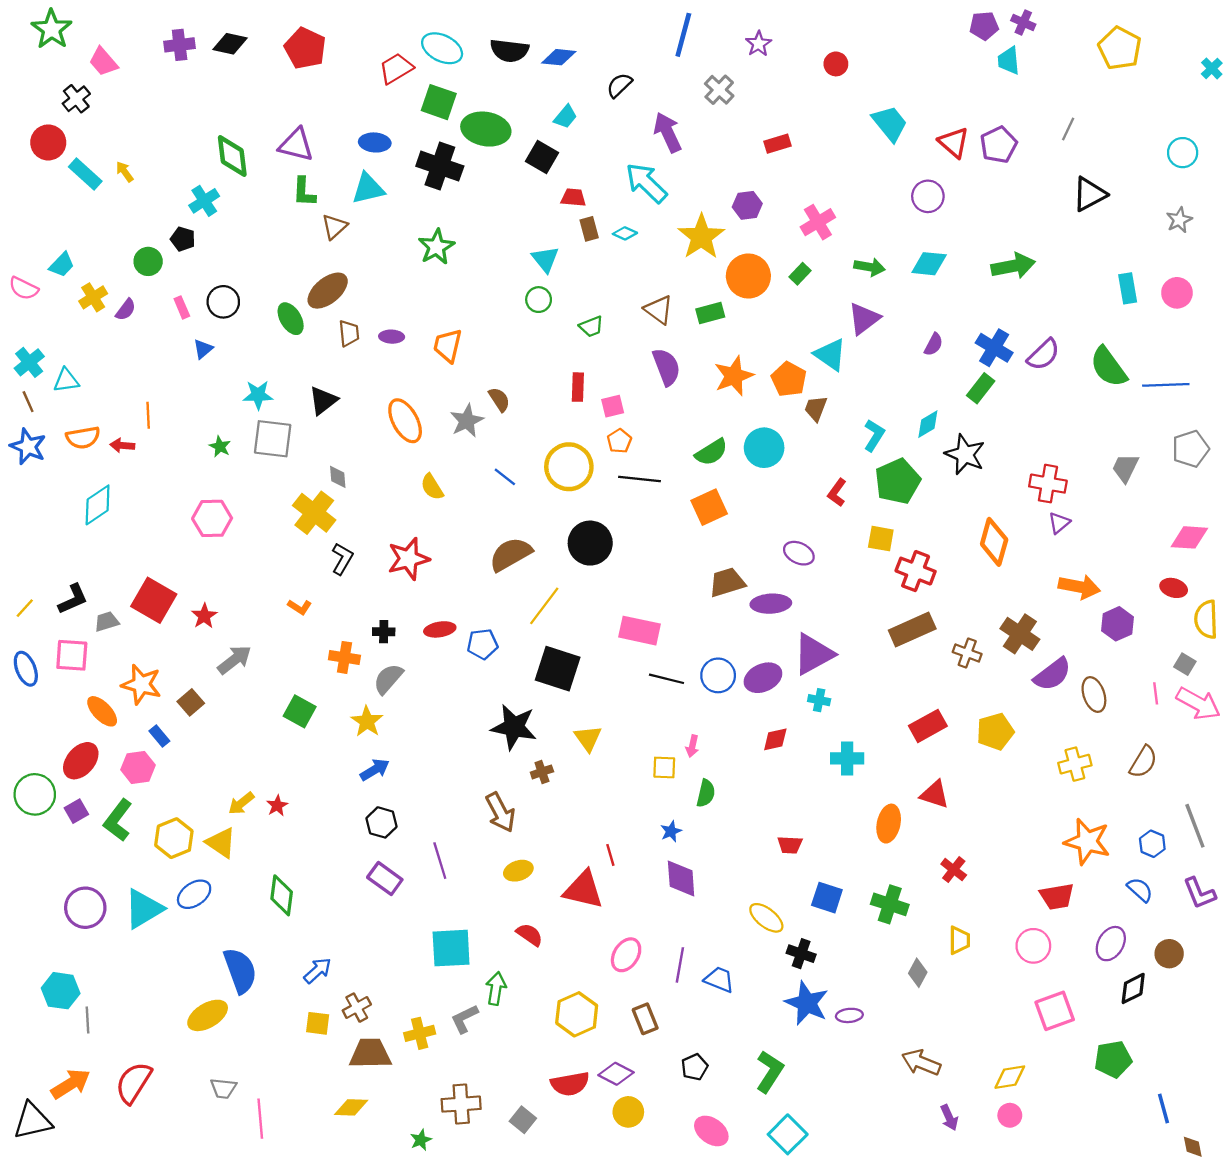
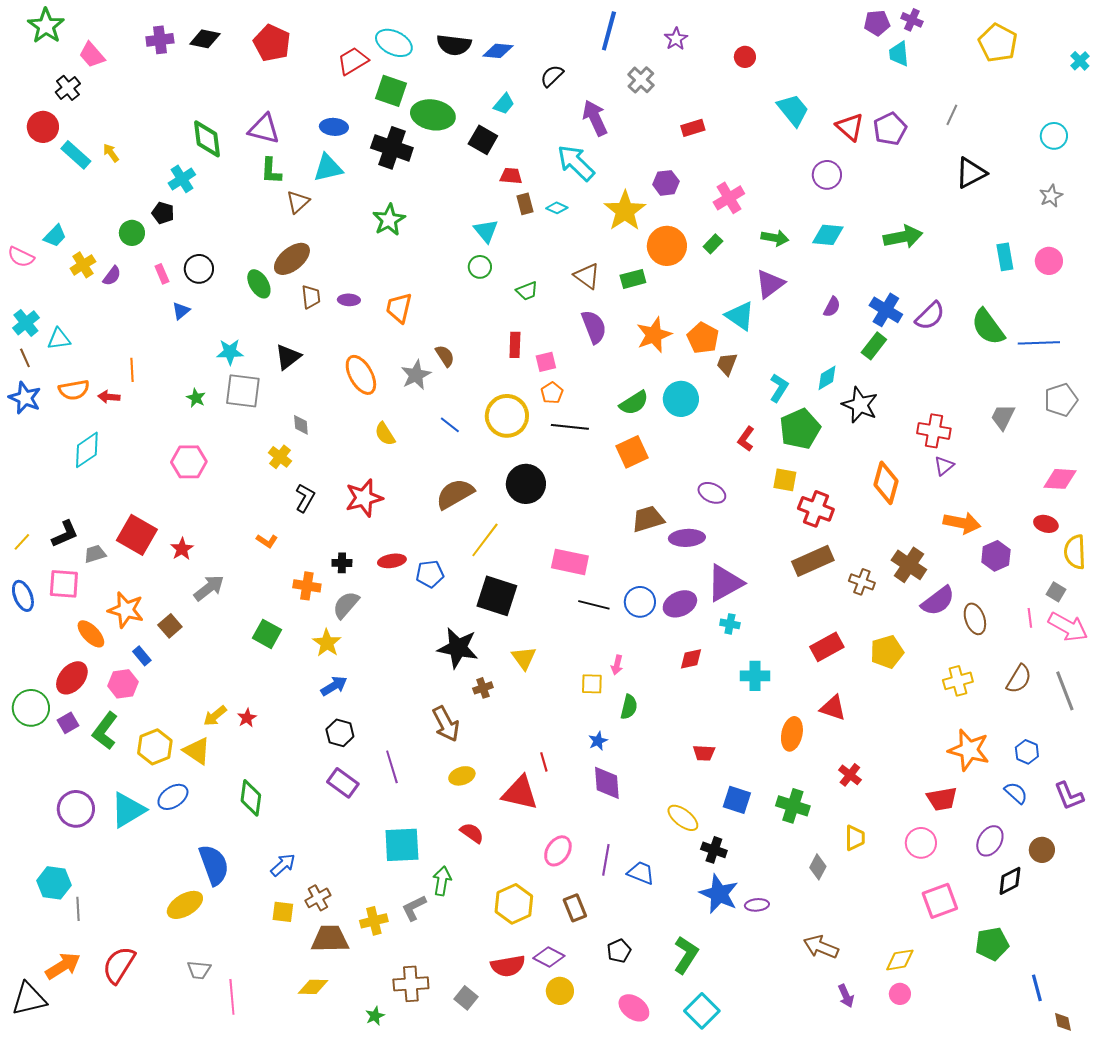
yellow cross: (314, 513) -> (280, 457), size x0.6
gray line: (1195, 826) -> (1065, 691), moved

